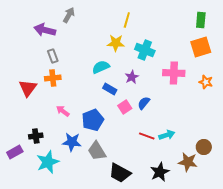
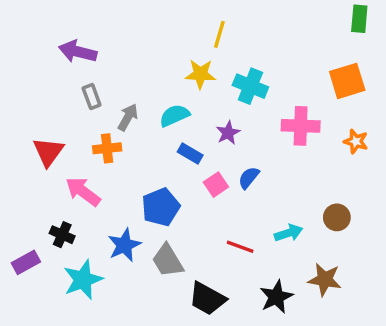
gray arrow: (69, 15) -> (128, 117), moved
green rectangle: (201, 20) -> (359, 19), moved
orange cross: (53, 78) -> (107, 148), moved
pink arrow: (63, 111) -> (83, 192), moved, size x1.5
black cross: (36, 136) -> (62, 235), turned 32
red line: (147, 136) -> (240, 247), moved
blue star: (72, 142) -> (124, 245), turned -30
brown circle: (204, 147) -> (337, 217), moved

